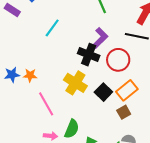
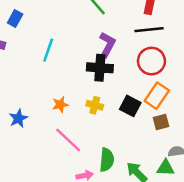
red circle: (118, 60) -> (151, 61), moved
orange star: (30, 75) -> (60, 105), moved
yellow cross: (75, 83) -> (95, 105), size x0.6
brown square: (124, 112) -> (161, 122), turned 32

